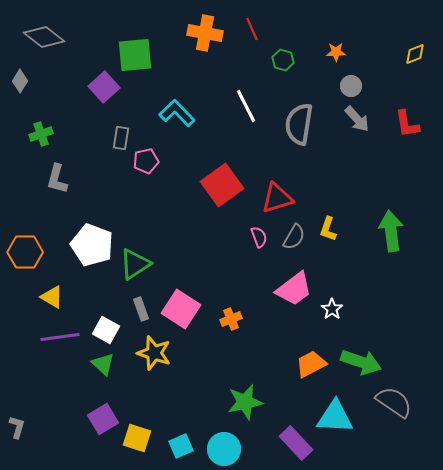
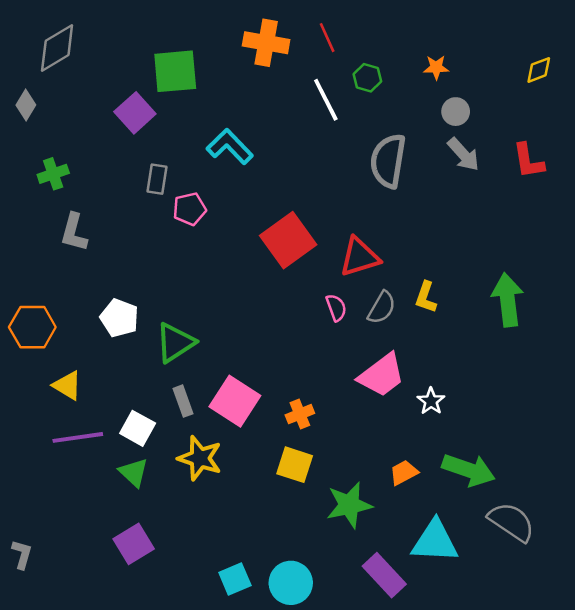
gray diamond: (44, 37) -> (57, 48), turned -69
white line: (246, 106) -> (326, 100), moved
white pentagon: (92, 245) -> (119, 318), size x0.7
orange trapezoid: (311, 364) -> (404, 472), size x0.7
green star: (245, 402) -> (349, 505), moved
yellow square: (137, 438) -> (295, 465), moved

